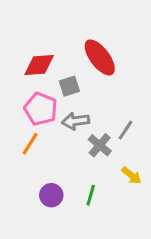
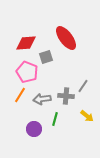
gray arrow: (76, 121) -> (42, 99), moved
gray cross: (100, 145) -> (66, 96), turned -35
green line: (91, 195) -> (55, 119), moved

